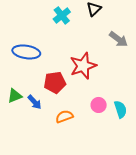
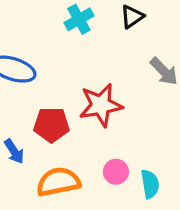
orange semicircle: (64, 117) -> (58, 182), size x1.5

